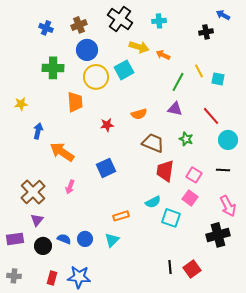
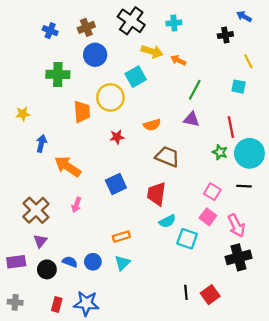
yellow line: (199, 71) -> (248, 61), moved
yellow circle: (96, 77) -> (110, 97), moved
red line: (211, 116) -> (231, 127), turned 30
green star: (186, 139) -> (220, 152), moved
cyan circle: (228, 140) -> (249, 153), size x1.4
red trapezoid: (165, 171) -> (156, 194), moved
pink arrow: (228, 206) -> (236, 226), moved
orange rectangle: (121, 216) -> (121, 237), moved

